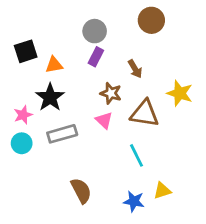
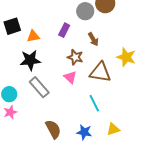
gray circle: (95, 31) -> (85, 11), moved
black star: (50, 97) -> (30, 60), turned 30
pink star: (23, 115) -> (10, 112), moved
gray rectangle: (62, 134) -> (39, 87), turned 65
blue star: (134, 201) -> (84, 132), moved

